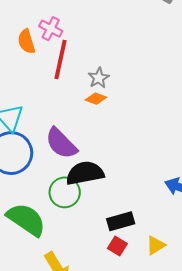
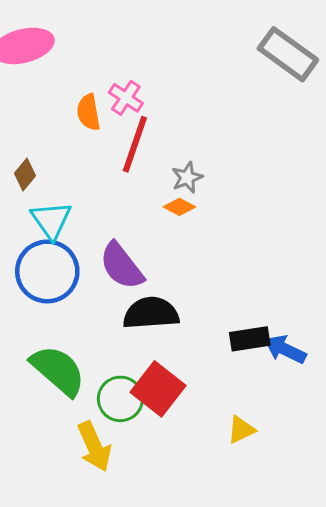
green circle: (65, 192) -> (120, 399), moved
black rectangle: (121, 221) -> (250, 339), moved
red square: (117, 246) -> (158, 389), moved, size x1.8

